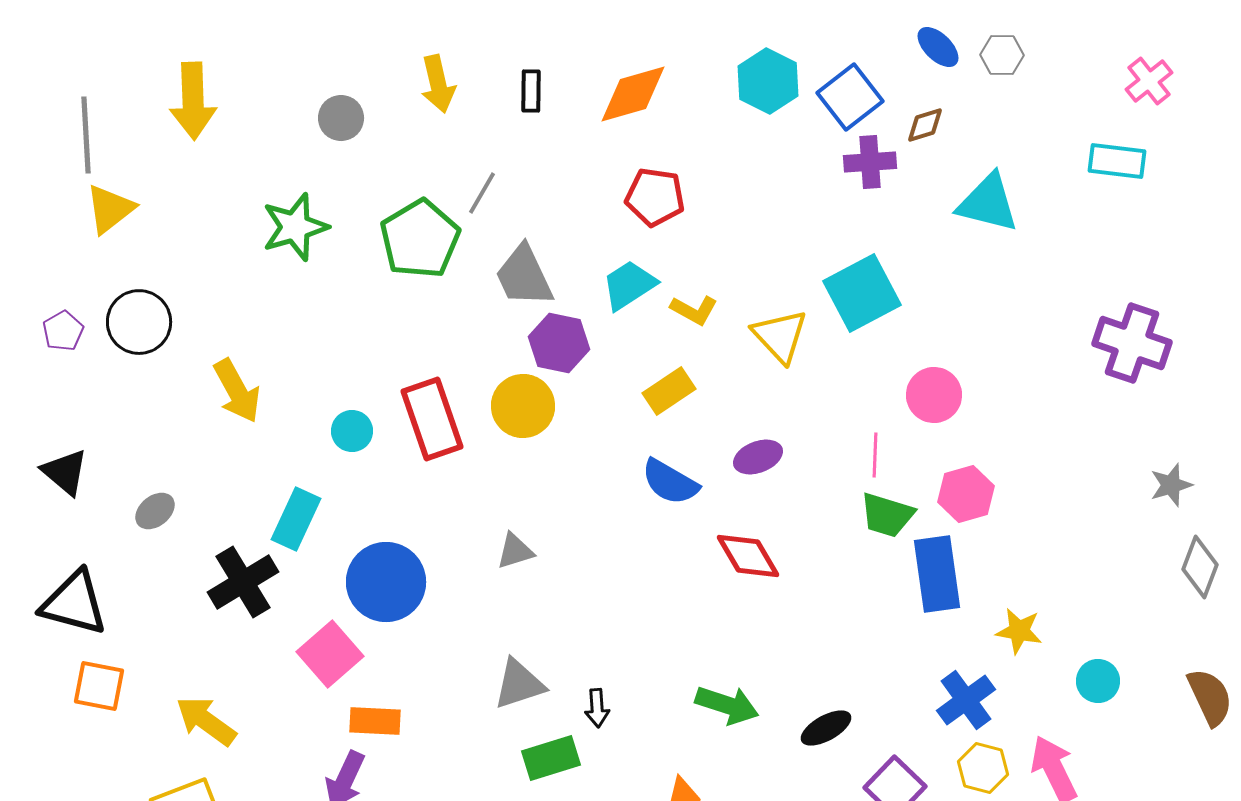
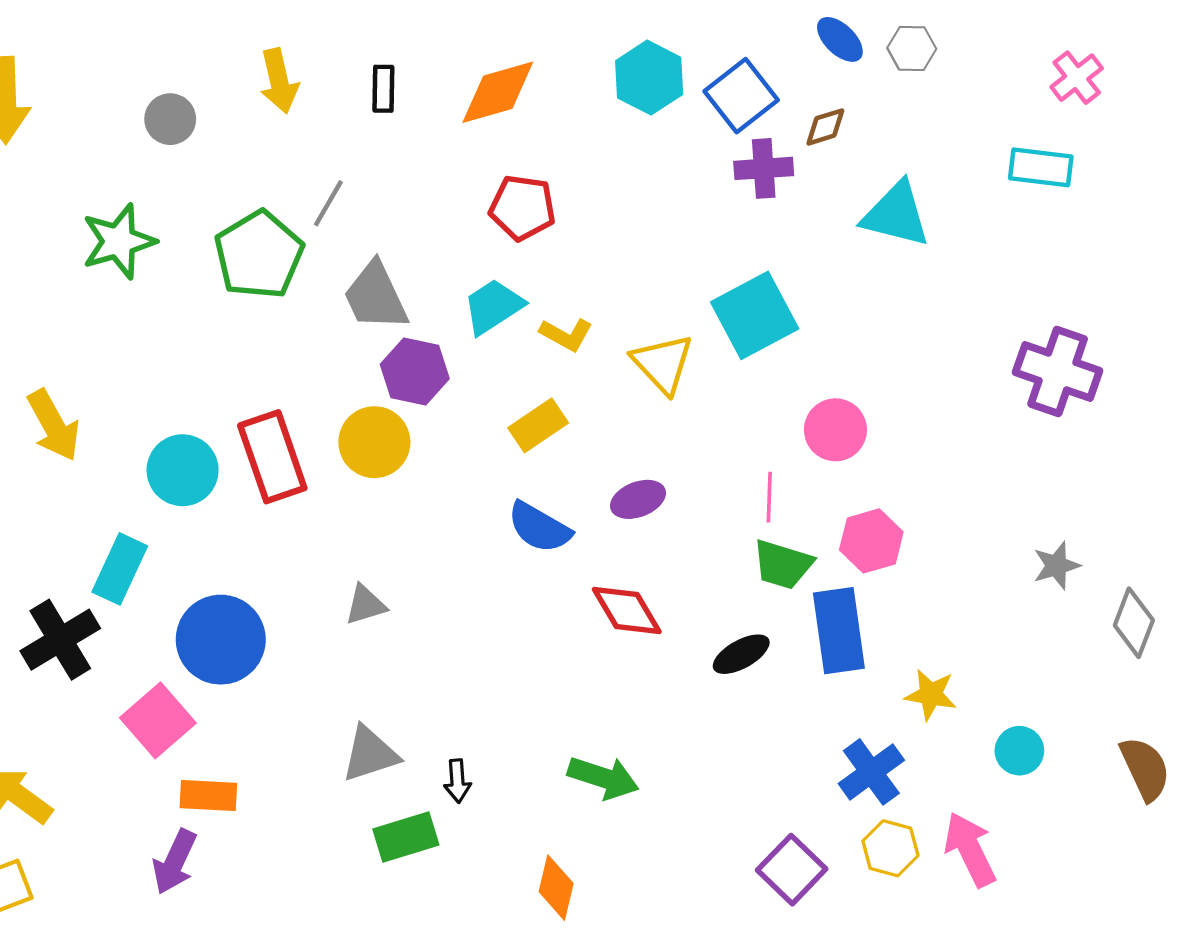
cyan circle: (352, 431) -> (183, 470), size x1.5
gray star: (1171, 485) -> (1056, 566), moved
black ellipse: (826, 728) -> (741, 654), moved

